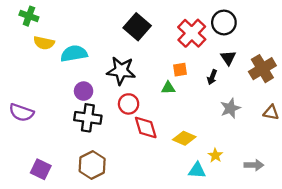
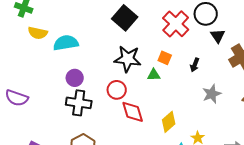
black triangle: (228, 58) -> (218, 36), moved
orange square: (180, 70) -> (165, 58), turned 32
black star: (121, 71) -> (128, 59), moved
yellow diamond: (184, 138) -> (169, 122), turned -65

